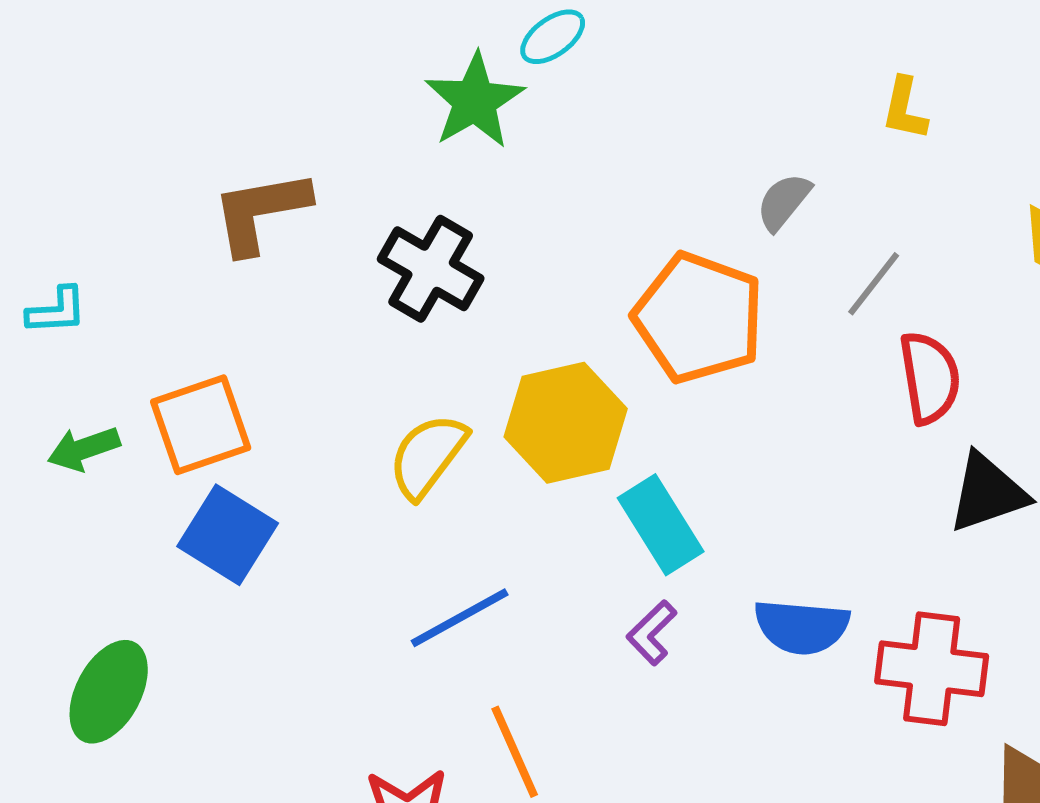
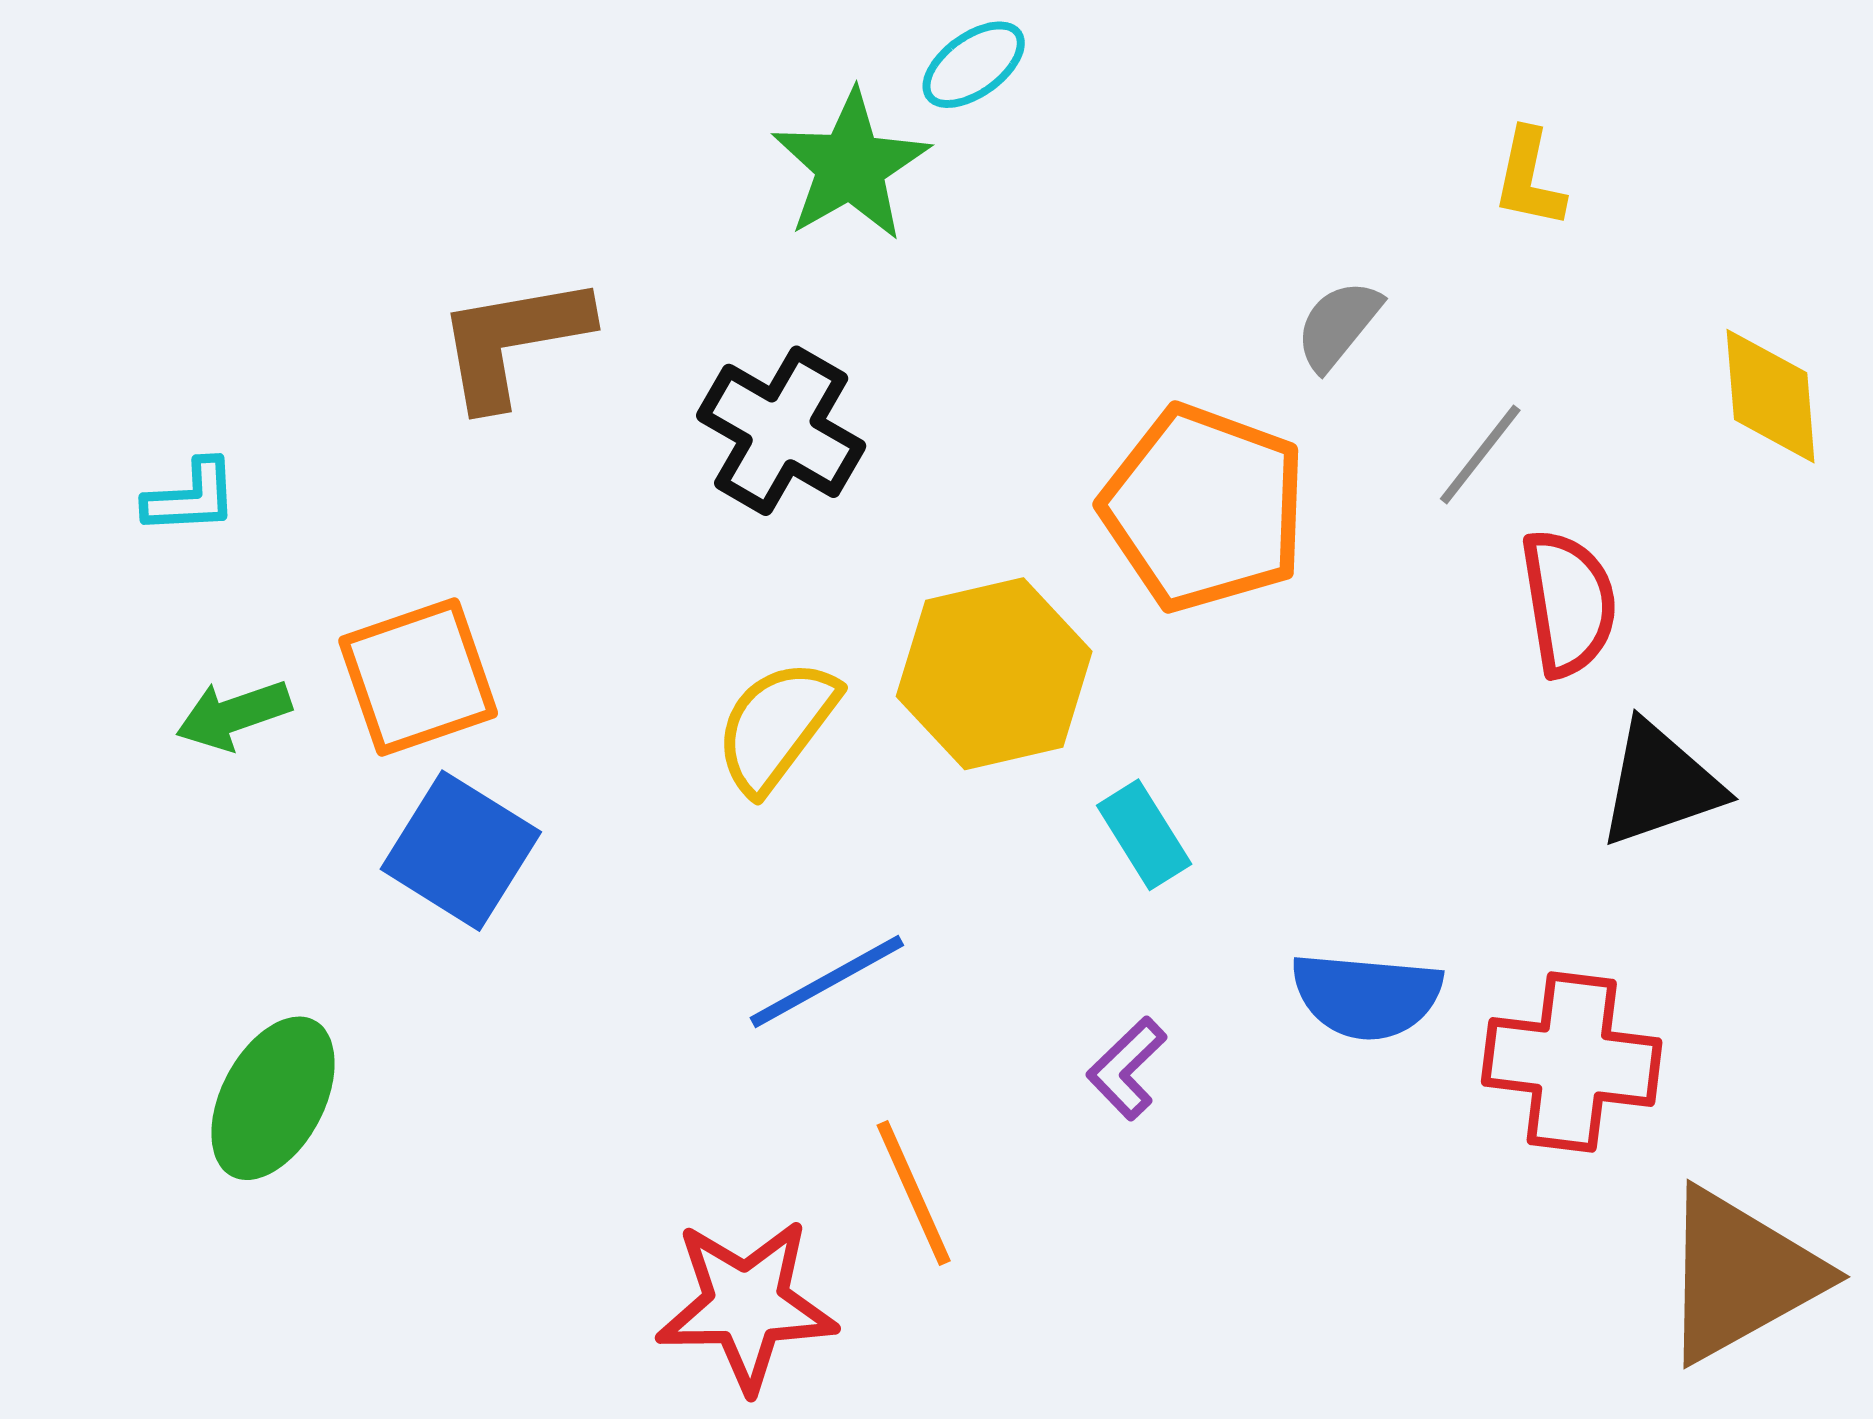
cyan rectangle: (661, 525) -> (1144, 835), size x0.7
purple L-shape: (652, 633) -> (1127, 1068), moved

